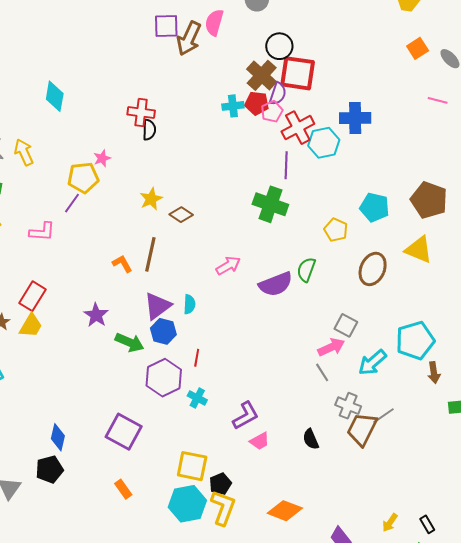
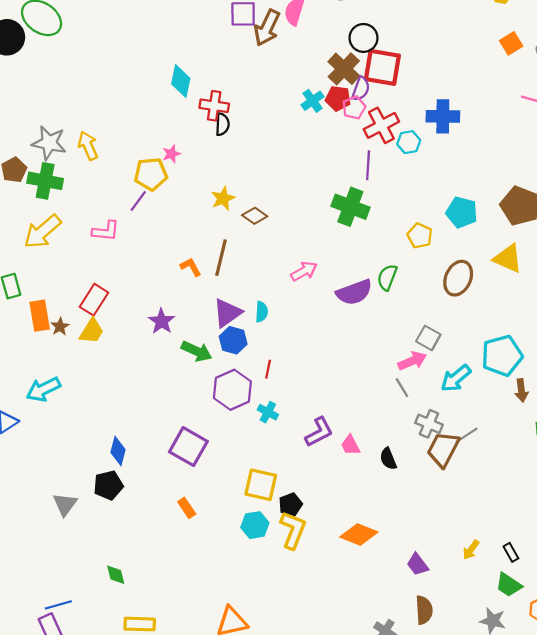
cyan diamond: (55, 96) -> (181, 81), moved
cyan cross: (233, 106) -> (313, 101), turned -30
cyan hexagon: (324, 143) -> (409, 142), size x0.7
pink trapezoid: (260, 441) -> (350, 445), moved, turned 90
cyan hexagon: (187, 504) -> (255, 525), size x0.7

